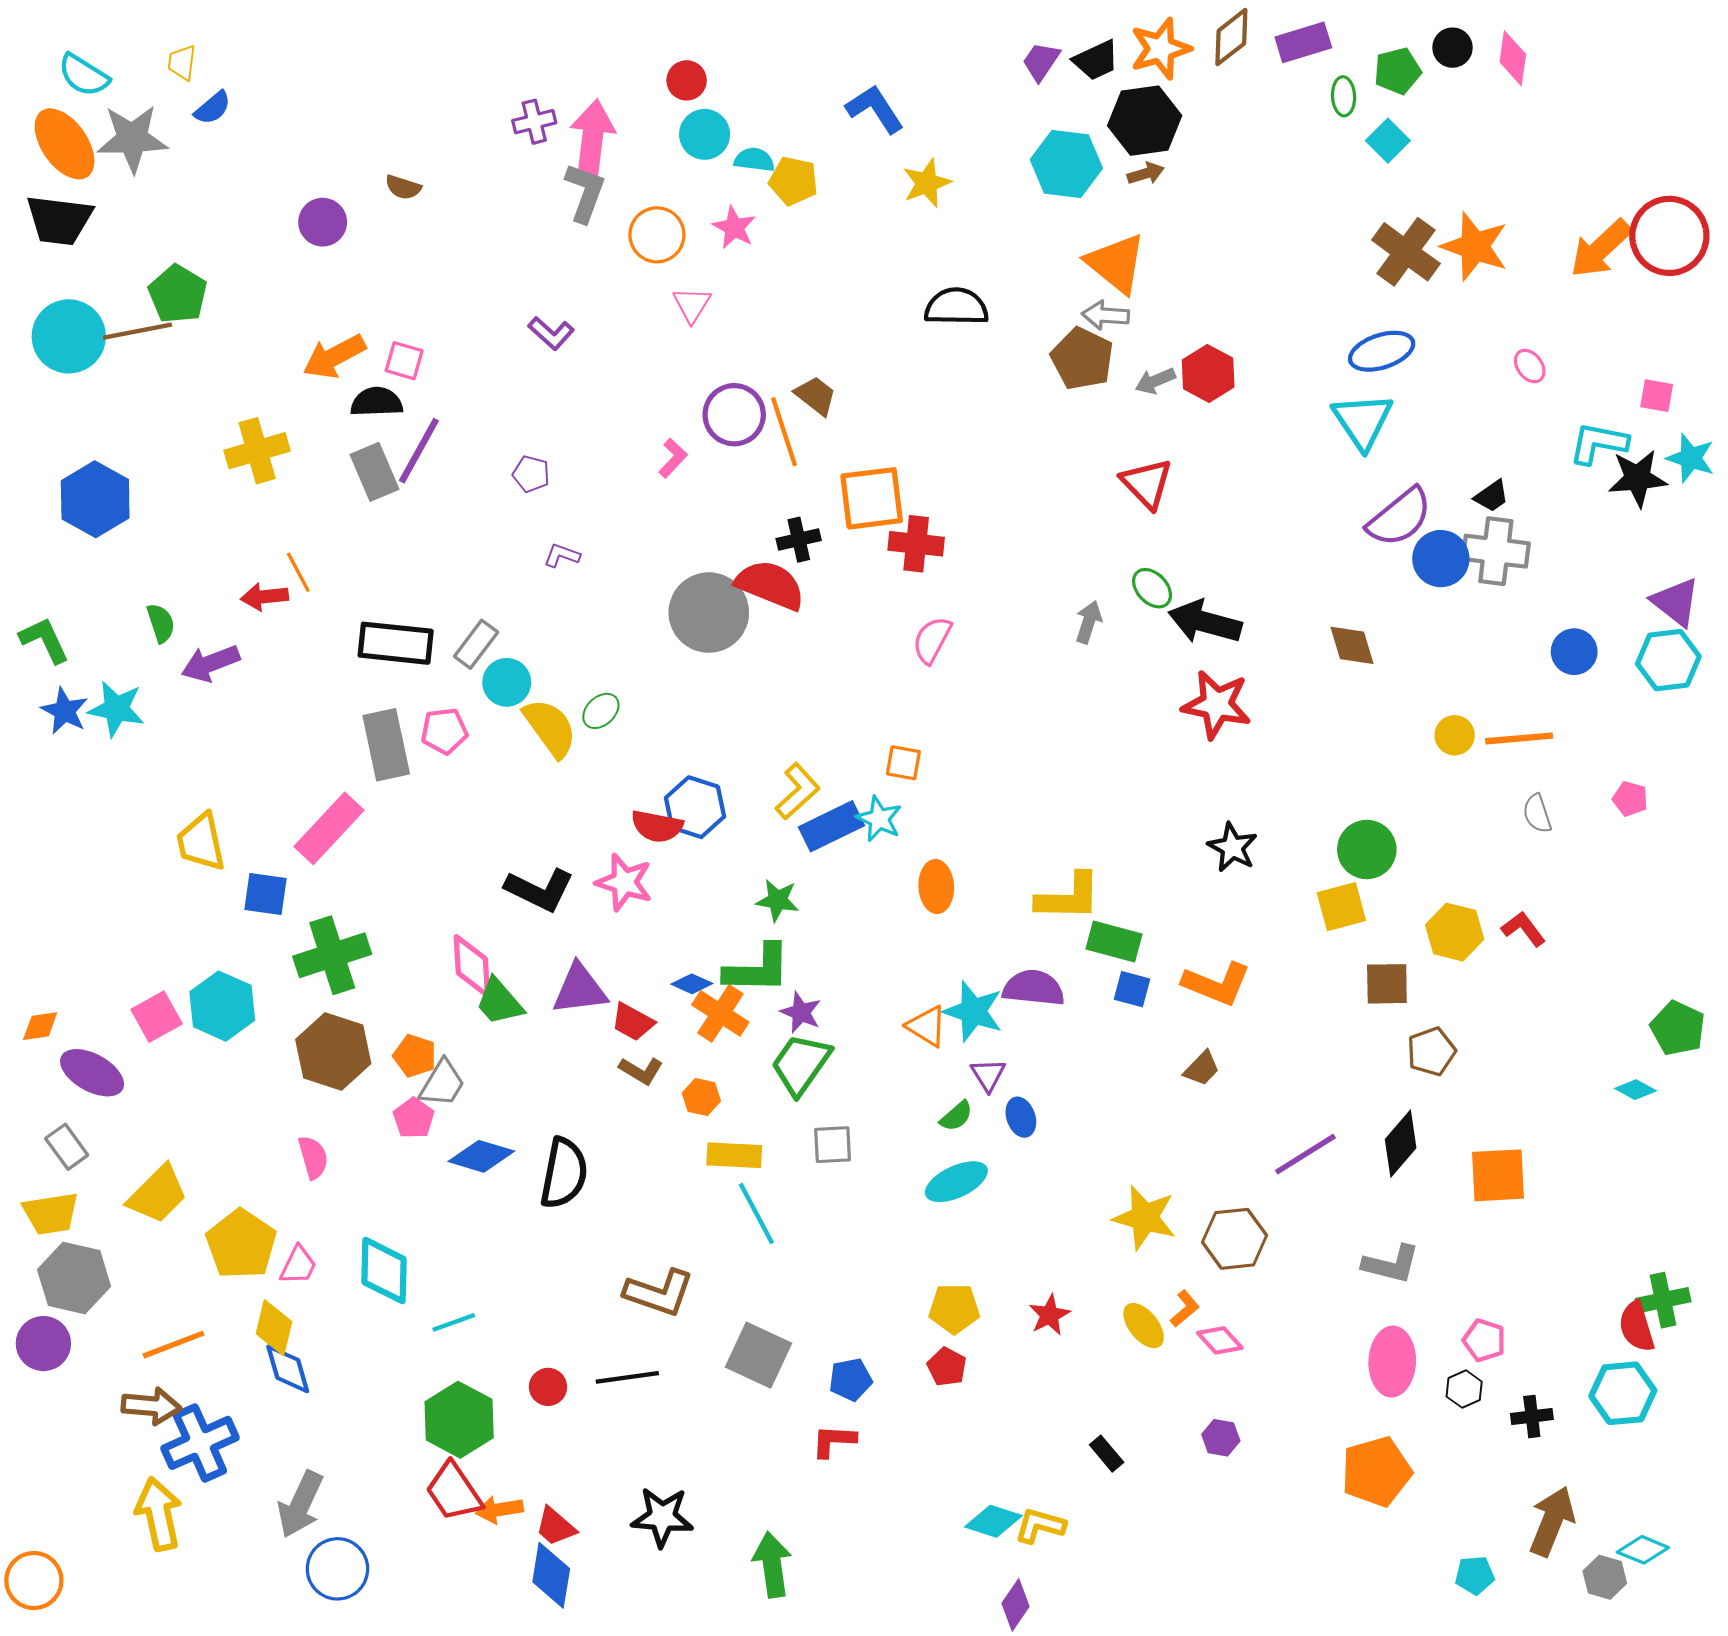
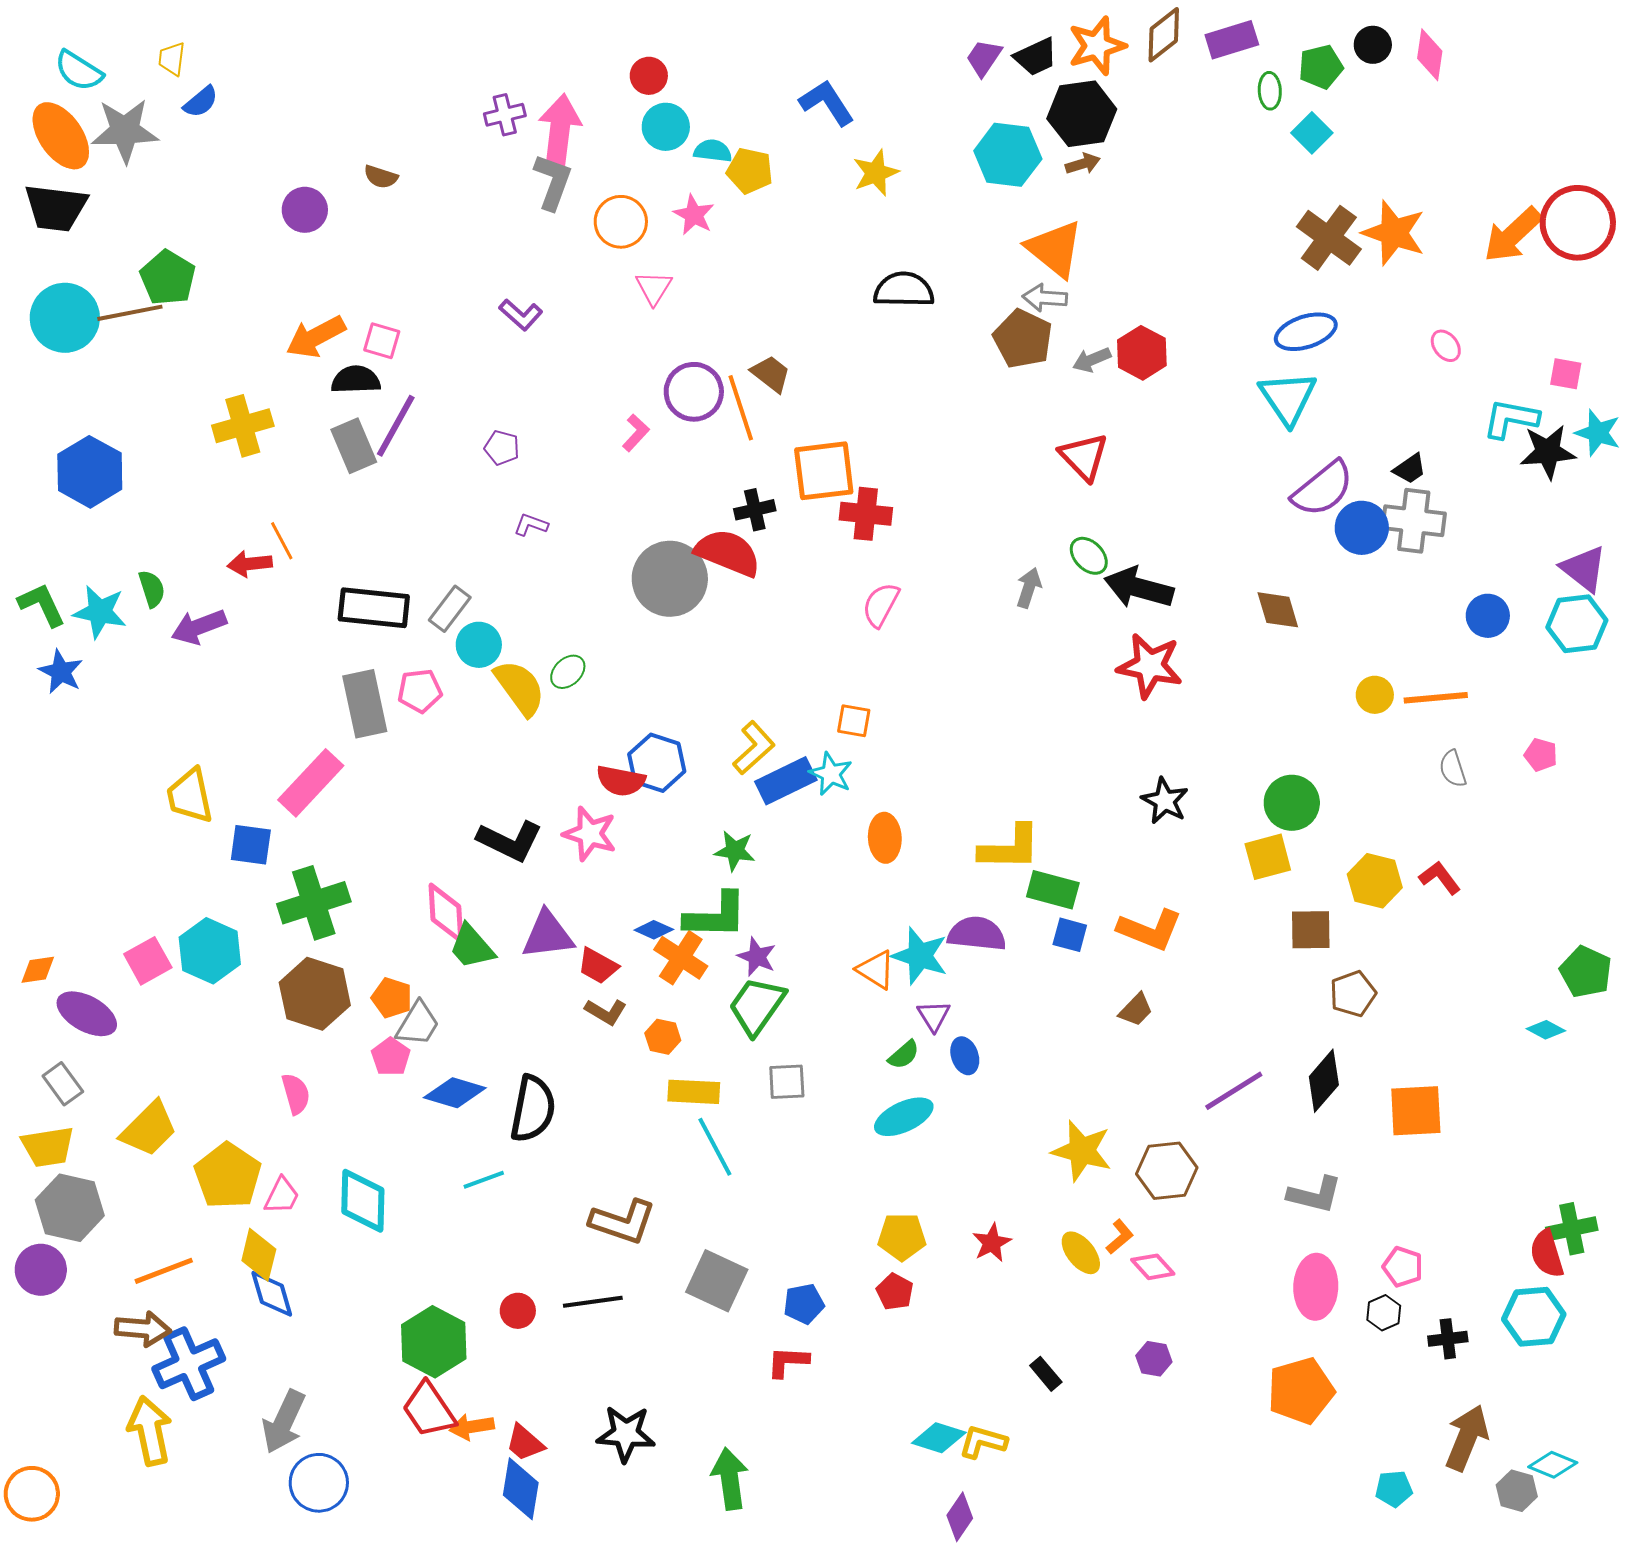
cyan star: (116, 709) -> (100, 612), moved
cyan line: (454, 1322) -> (484, 1180), moved

